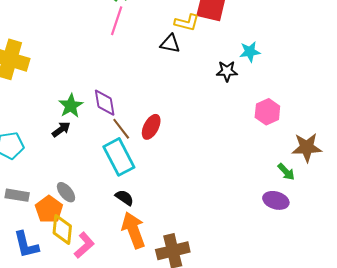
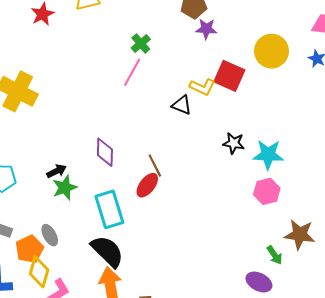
cyan star: (250, 52) -> (268, 155), moved, size x1.4
green star: (71, 106) -> (65, 188), moved
brown line: (121, 129) -> (155, 166), moved
black semicircle: (124, 198) -> (107, 251), size x1.8

